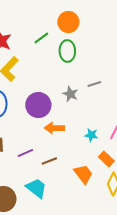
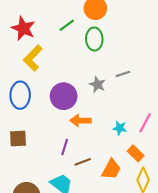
purple line: (25, 153) -> (65, 147), moved, turned -49
brown line: (49, 161) -> (83, 162), moved
orange trapezoid: (83, 174) -> (111, 169), turned 65

